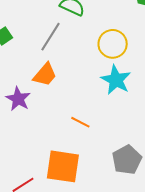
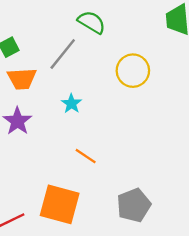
orange trapezoid: (45, 75) -> (22, 79), moved, turned 40
cyan star: (116, 80) -> (71, 104), moved, size x0.6

